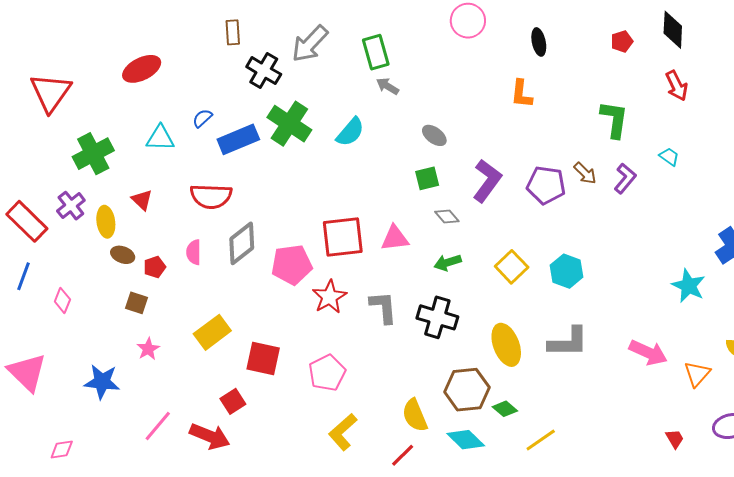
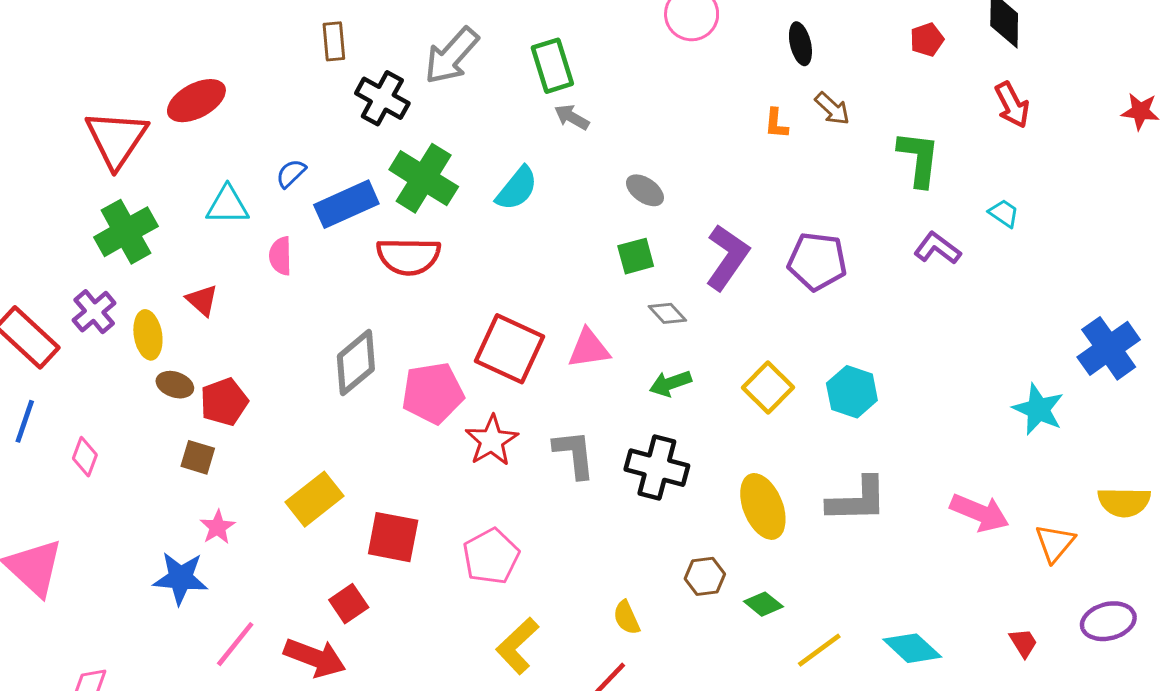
red triangle: (51, 92) -> (116, 139), moved
orange L-shape: (522, 94) -> (776, 124), size x0.7
brown arrow: (585, 173) -> (832, 109), moved
purple L-shape: (625, 178) -> (937, 248), turned -92
red semicircle: (211, 196) -> (409, 256), moved
red square: (343, 237) -> (510, 349), turned 33
pink semicircle: (194, 252) -> (280, 256), moved
red pentagon: (155, 267) -> (224, 402), size x1.4
blue star: (102, 382) -> (180, 578), moved
brown hexagon: (467, 390) -> (705, 576), size x0.6
yellow semicircle: (415, 415) -> (626, 618), size x0.7
cyan diamond: (466, 440) -> (912, 648), moved

